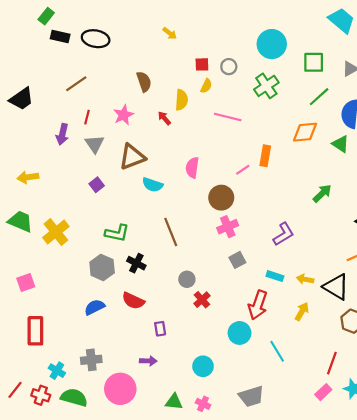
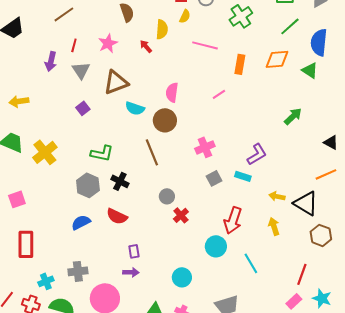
orange rectangle: (265, 156) -> (240, 64), moved
brown circle: (221, 198) -> (165, 120), moved
cyan rectangle: (275, 276) -> (243, 176), moved
yellow arrow: (302, 311) -> (274, 226), turned -48
purple rectangle: (160, 329) -> (134, 251), moved
cyan cross: (57, 371) -> (46, 281), turned 35

